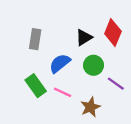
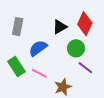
green circle: (94, 65) -> (76, 48), moved

